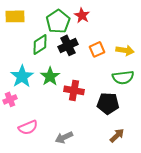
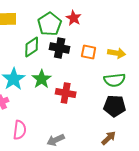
black cross: (68, 45) -> (60, 48), turned 36
orange square: (97, 49) -> (89, 52), turned 35
black pentagon: (108, 103) -> (115, 106), moved
pink semicircle: (28, 127) -> (20, 130), turned -60

